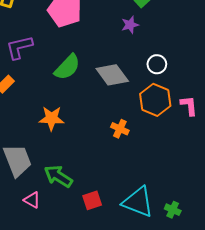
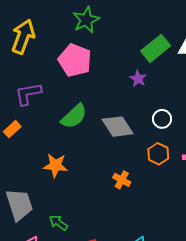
purple star: (130, 25) -> (138, 79), turned -30
orange hexagon: (155, 100) -> (158, 154), size x0.7
green arrow: (58, 176) -> (58, 223), size x0.7

